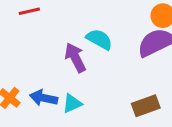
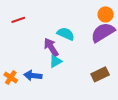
cyan triangle: (72, 103) -> (56, 61), moved

